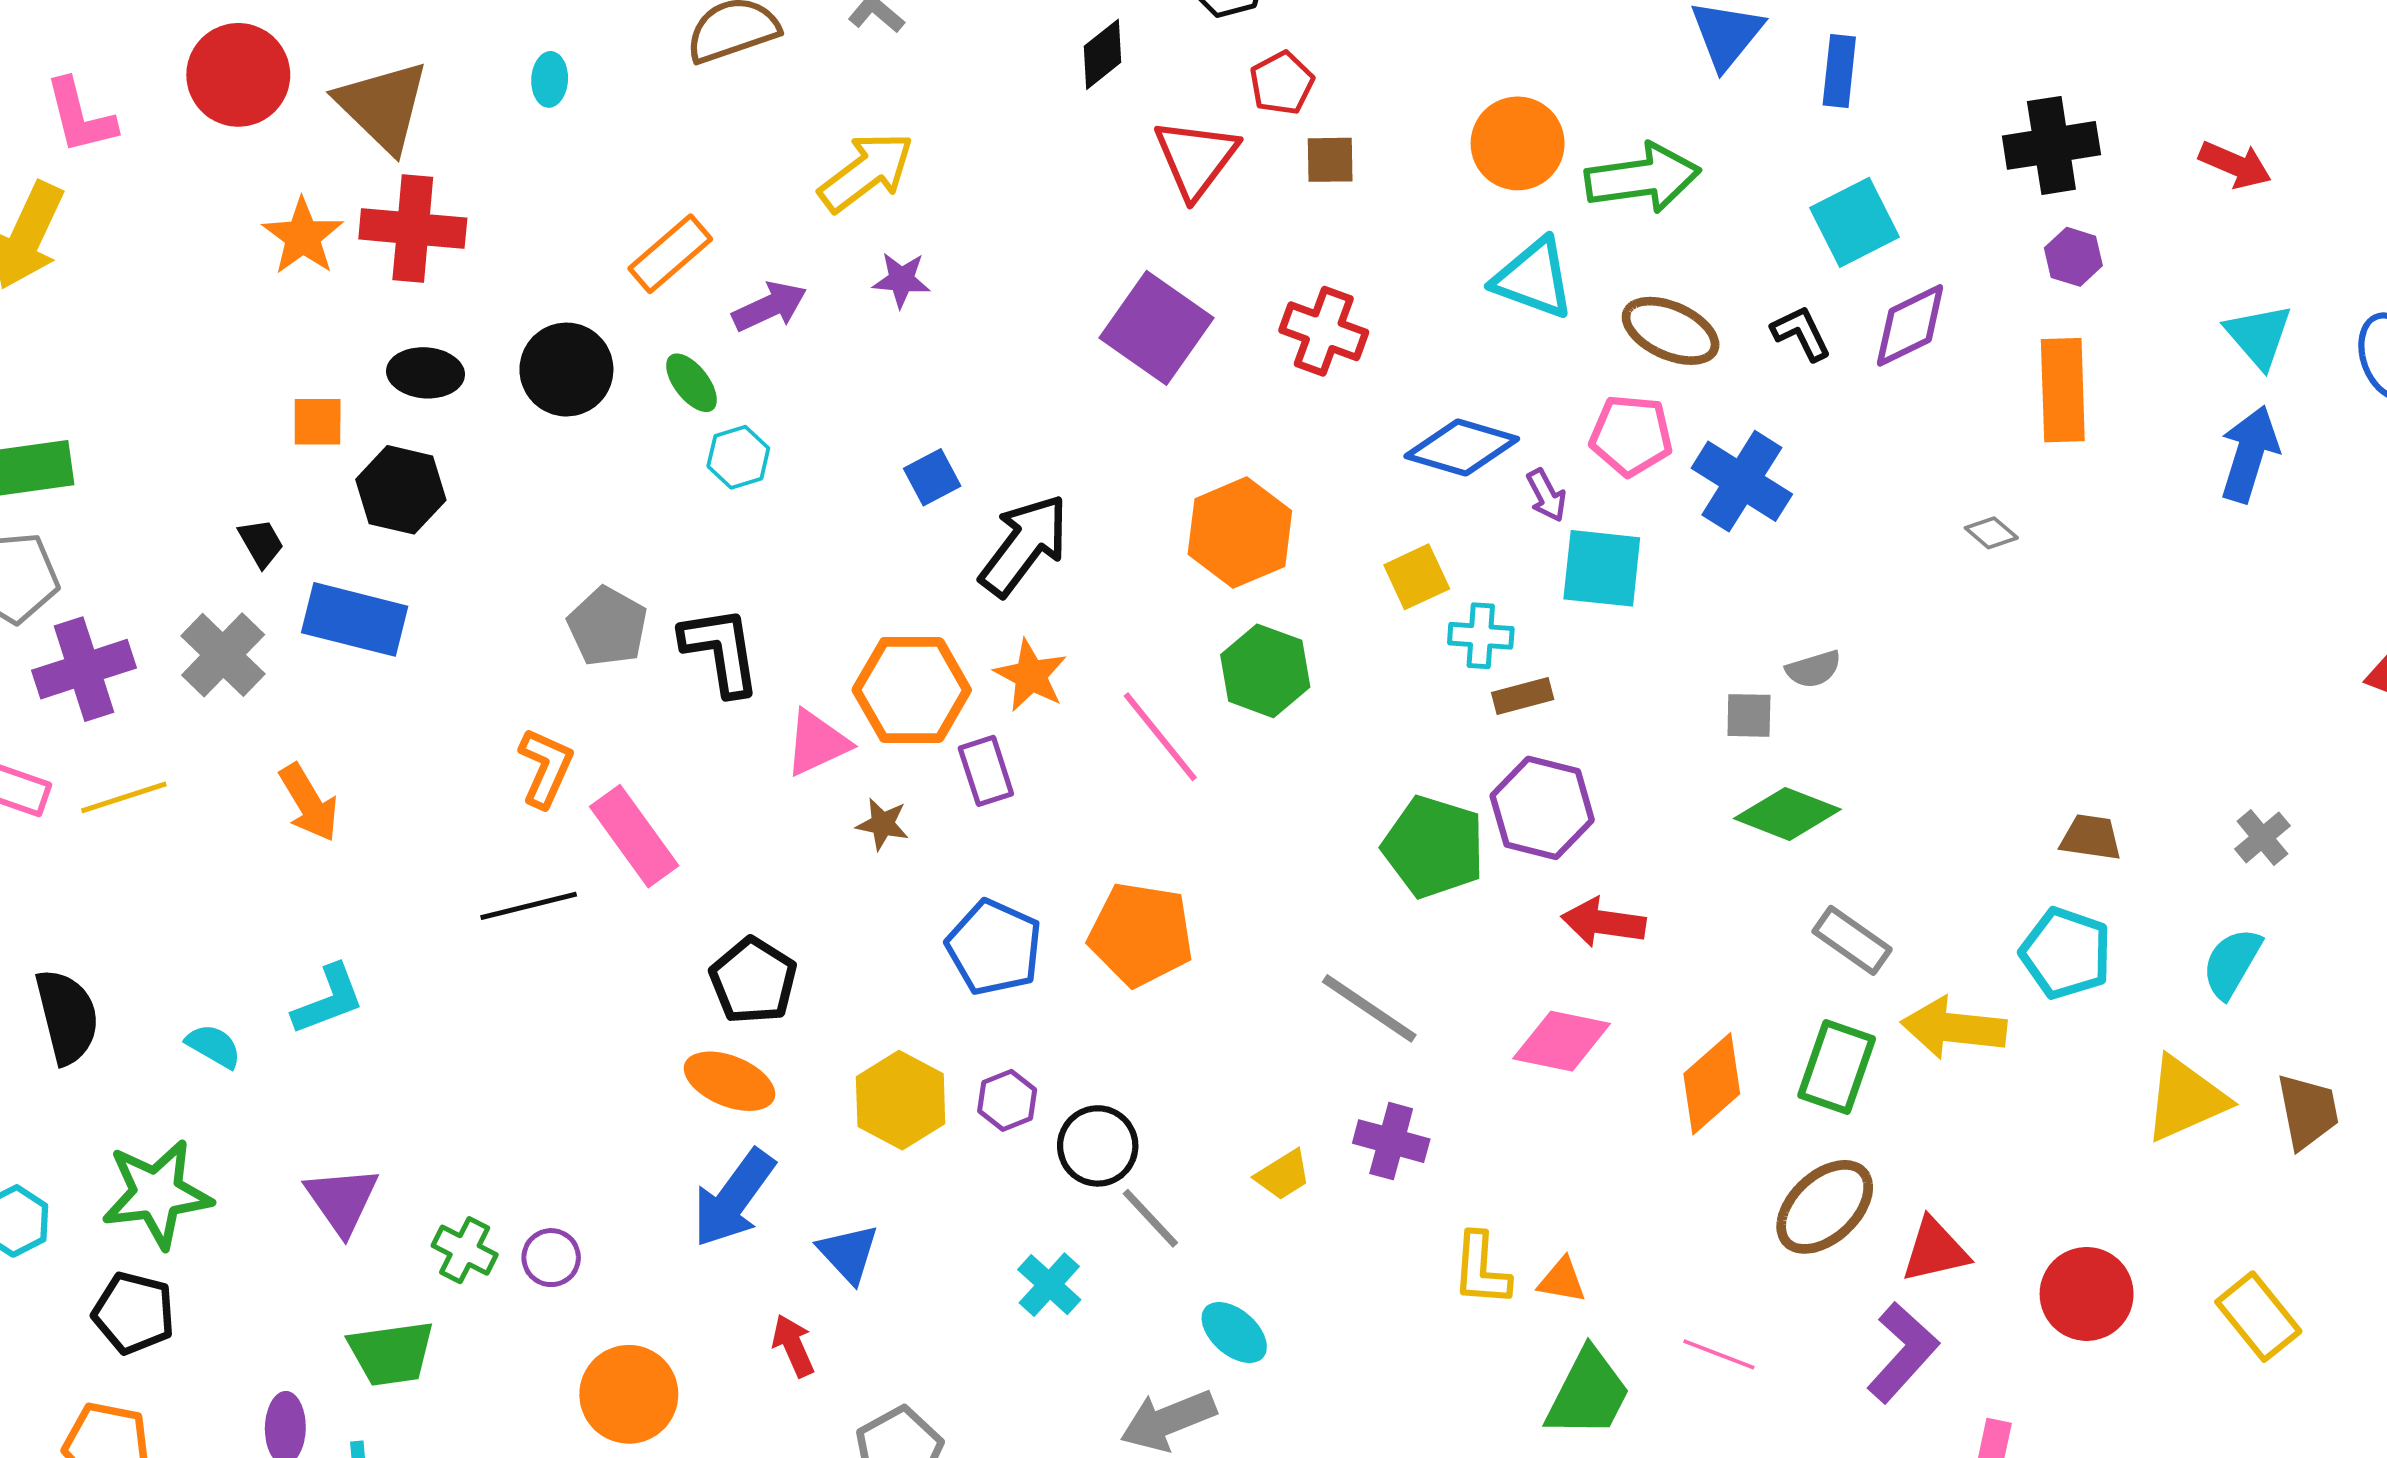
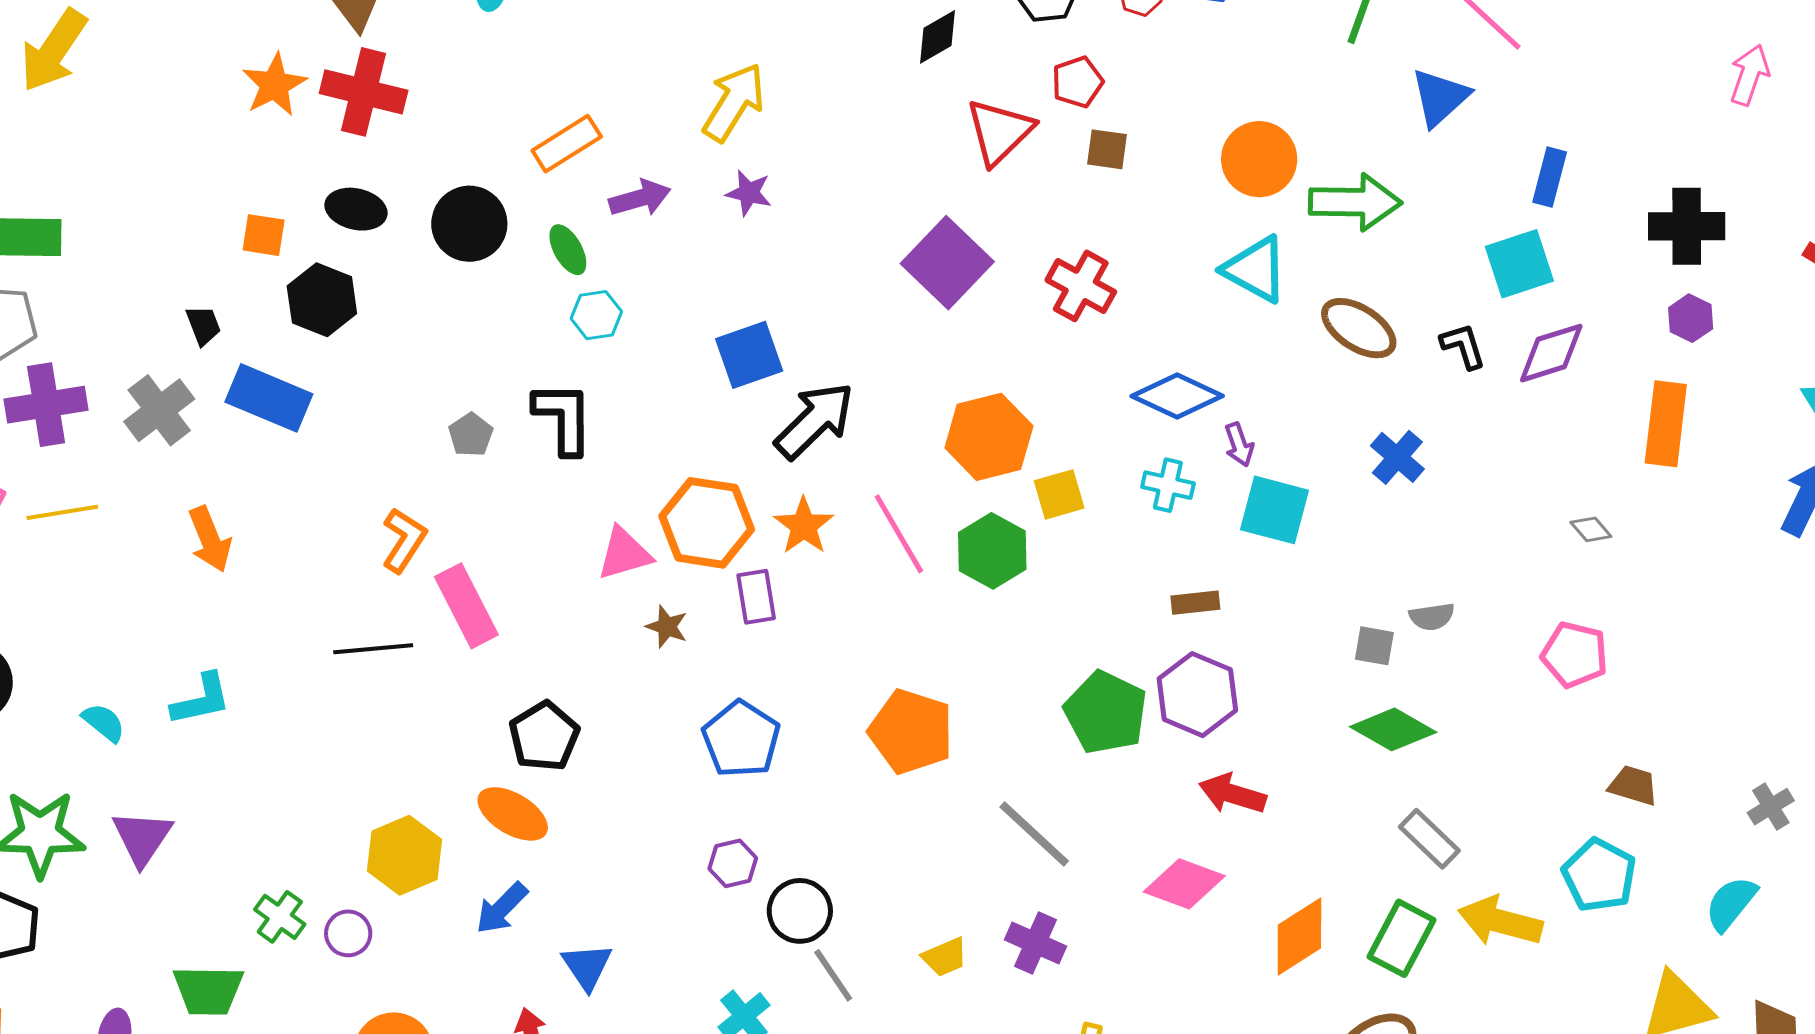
blue rectangle: (1839, 71) -> (1550, 177), moved
yellow arrow: (866, 172) -> (734, 102), turned -30
pink pentagon: (1631, 435) -> (1575, 655), moved
blue square: (932, 477) -> (749, 355), size x1.5
blue cross: (1742, 481) -> (1397, 457), size x0.7
yellow square: (1417, 577) -> (1059, 494), moved
gray pentagon: (608, 627) -> (471, 435), size x0.7
cyan cross: (1481, 636) -> (1168, 485), moved
black L-shape: (721, 651) -> (563, 418), moved
pink line: (1160, 737) -> (899, 534), moved
orange pentagon: (1141, 934) -> (911, 732), moved
yellow hexagon: (901, 1100) -> (405, 855), moved
blue arrow: (734, 1198) -> (502, 908), size x0.7
purple triangle: (342, 1200) -> (142, 838), moved

